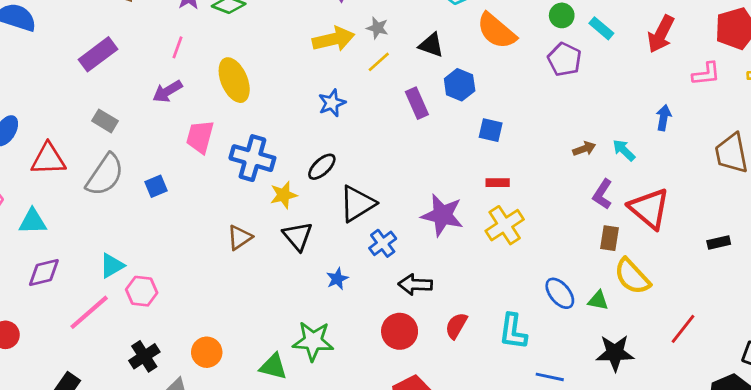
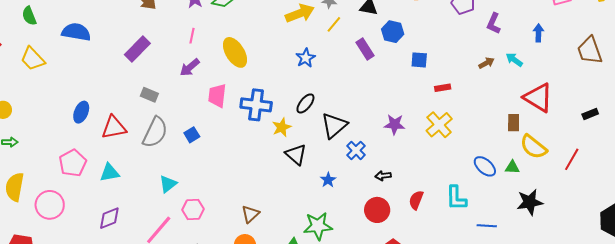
red rectangle: (498, 183) -> (443, 88), moved
purple L-shape: (603, 194) -> (494, 23), moved
purple star: (442, 215) -> (395, 124), size x0.7
brown triangle: (240, 237) -> (250, 214), moved
cyan triangle: (112, 266) -> (168, 184), moved
purple diamond: (44, 273) -> (109, 218), moved
black arrow: (415, 285) -> (383, 176), size x0.7
red line: (683, 329) -> (572, 159), moved

